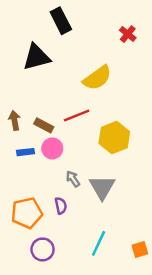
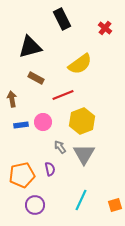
black rectangle: (61, 21) -> (62, 19), moved
brown rectangle: (44, 125) -> (36, 78), moved
yellow hexagon: (114, 138) -> (82, 121), moved

